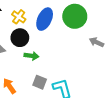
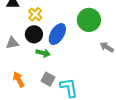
blue ellipse: (45, 19) -> (57, 34), moved

